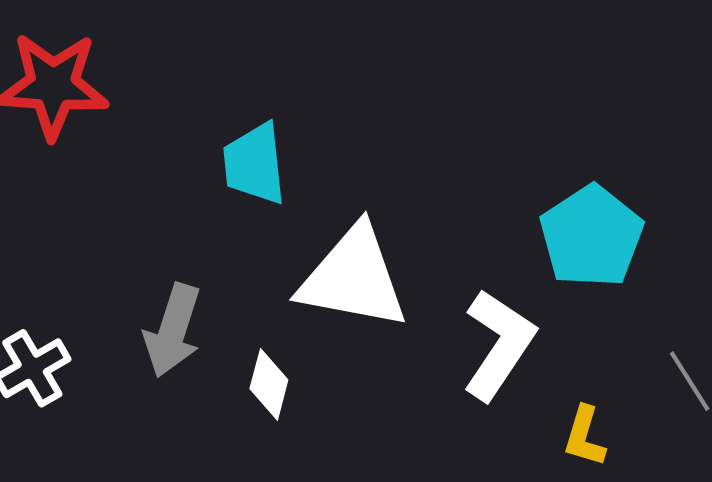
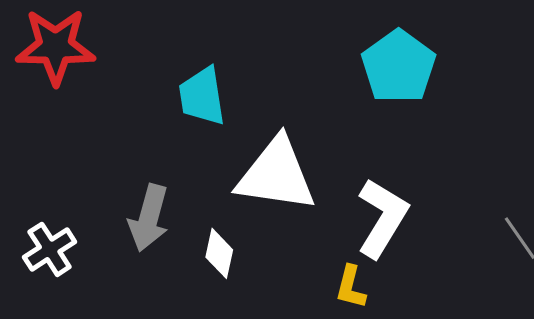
cyan pentagon: (591, 236) -> (399, 67), moved
yellow L-shape: (584, 436) -> (351, 287), moved

